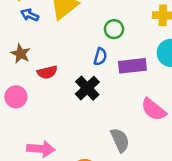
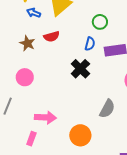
red semicircle: (47, 72) -> (52, 36), moved
gray semicircle: (120, 140) -> (107, 109), turned 54

